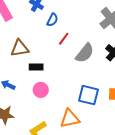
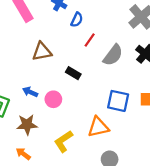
black rectangle: (36, 67) -> (73, 73), moved, turned 32
pink circle: (41, 90) -> (53, 99), moved

